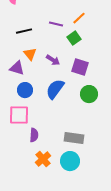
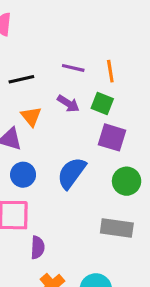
orange line: (79, 18) -> (110, 71), moved, turned -56
green square: (74, 38) -> (102, 104), moved, turned -32
purple arrow: (53, 60) -> (68, 104), moved
gray rectangle: (74, 138) -> (117, 228), moved

